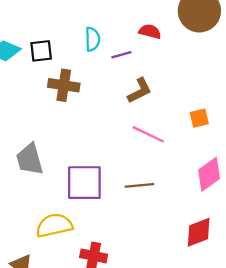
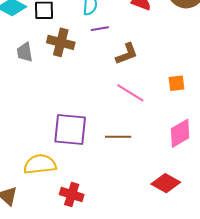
purple line: (121, 55) -> (100, 29), moved
gray trapezoid: (30, 159) -> (25, 52), moved, size x0.7
red diamond: (199, 232) -> (166, 183), turned 44

